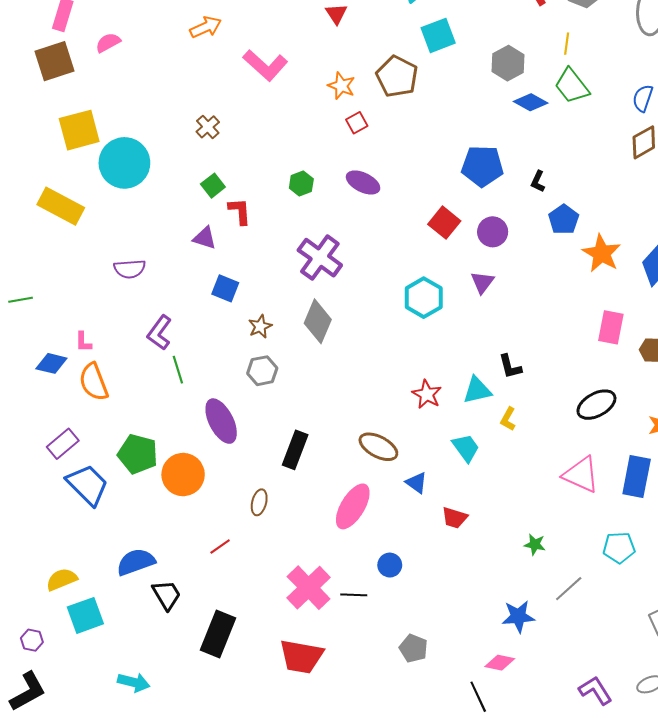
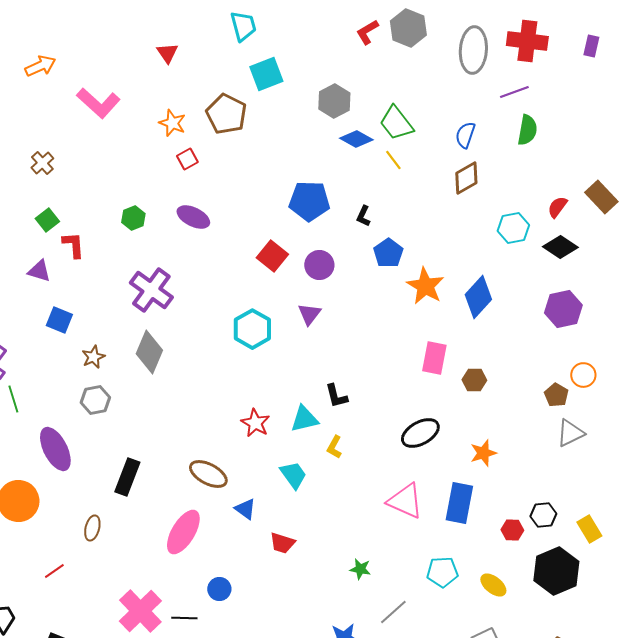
yellow line: (567, 44) -> (393, 160), moved, turned -45

